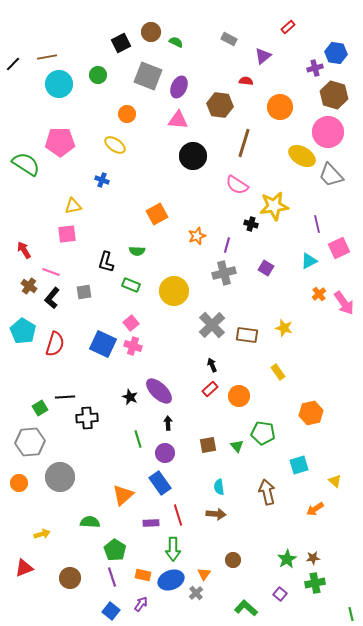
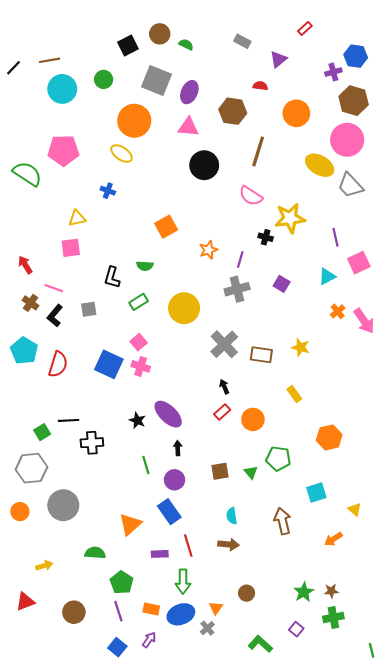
orange circle: (127, 114) -> (134, 121), size x1.8
green rectangle: (131, 285) -> (139, 302), turned -54

